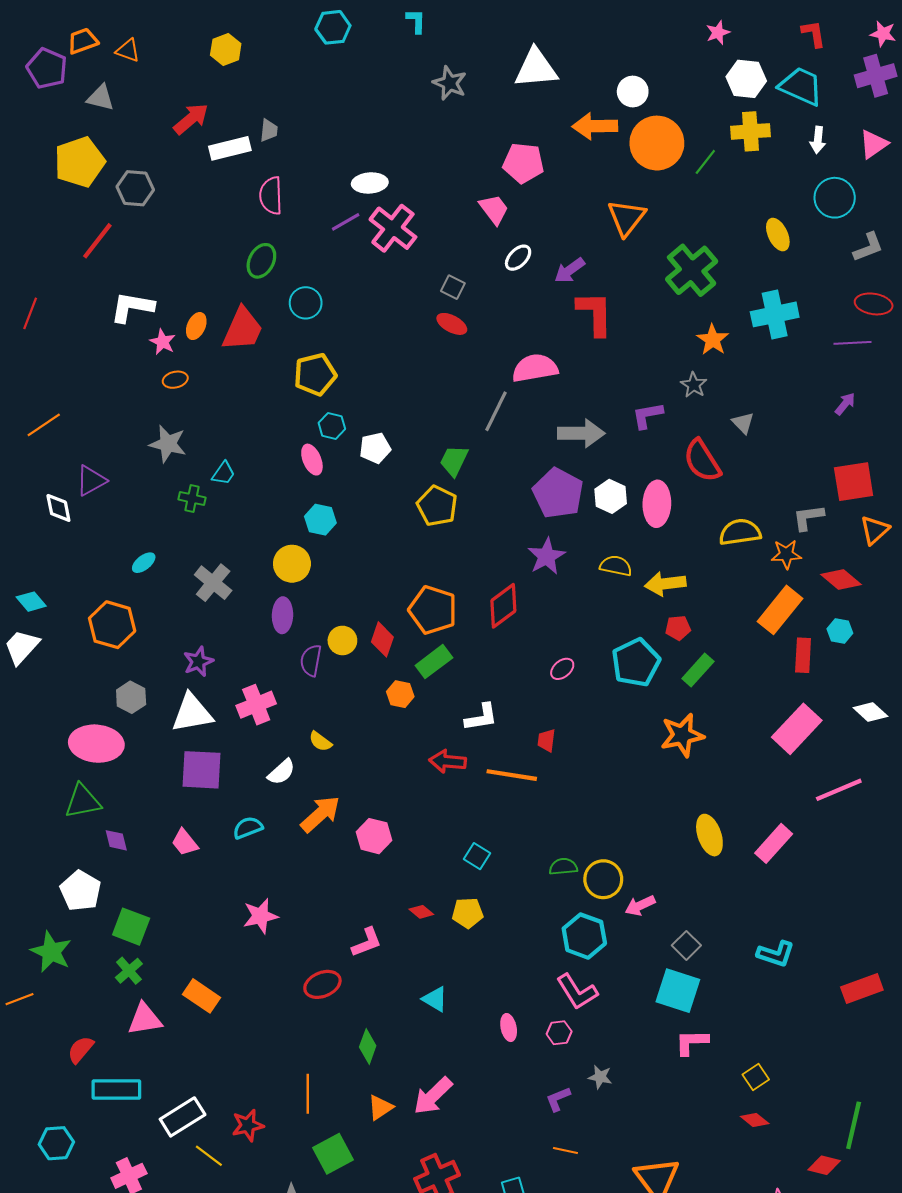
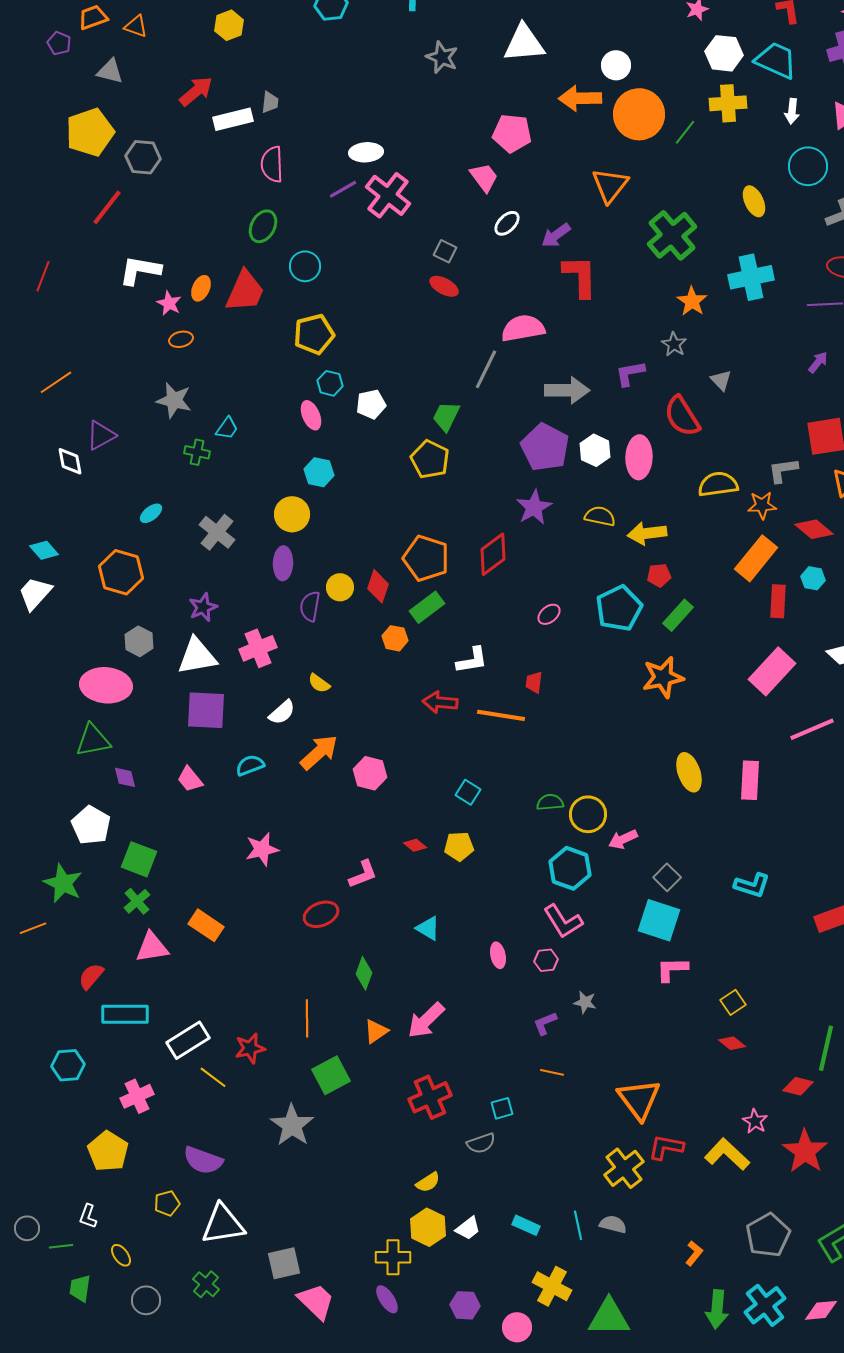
purple pentagon: (47, 68) -> (59, 43), size x0.6
pink rectangle: (774, 843) -> (750, 780), turned -39

